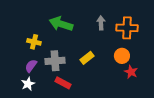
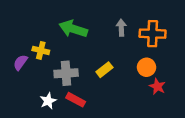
purple semicircle: (31, 66) -> (20, 62), moved
white star: (28, 84) -> (48, 101), moved

